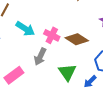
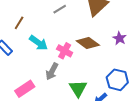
brown diamond: (77, 39) -> (88, 43), moved

